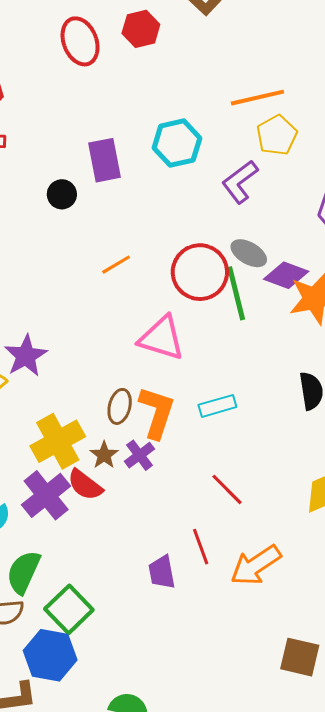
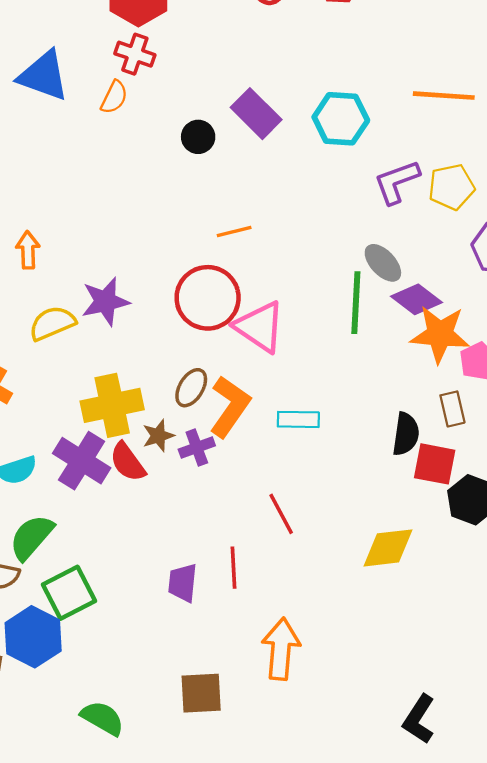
yellow pentagon: (277, 135) -> (451, 187), moved
purple rectangle: (105, 160) -> (256, 114), turned -51
red circle: (200, 272) -> (208, 298), moved
purple cross: (46, 495) -> (82, 461), turned -36
orange arrow: (256, 565) -> (281, 649), moved, turned 112
brown square: (300, 657) -> (201, 693), moved, turned -33

